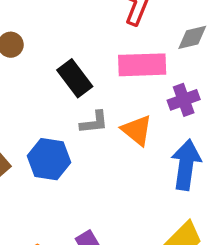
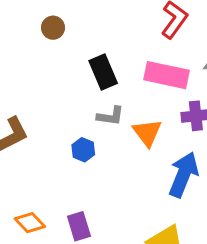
blue hexagon: (49, 159) -> (83, 150), moved, size x0.6

